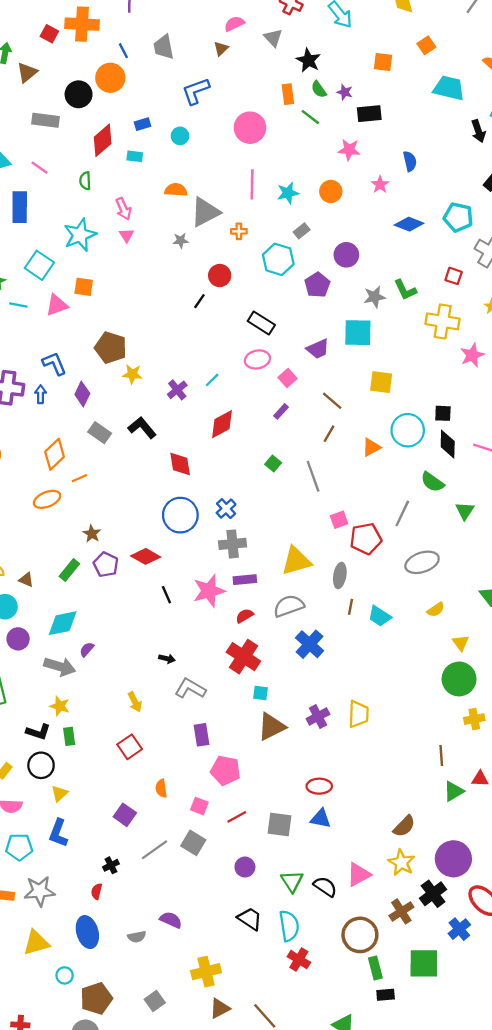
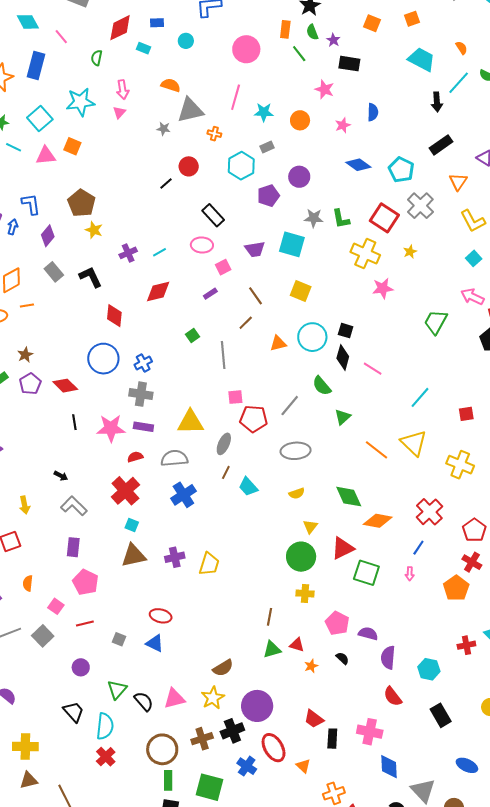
red square: (454, 276) -> (384, 218), size x1.8
gray square: (280, 825) -> (119, 639), size x0.6
blue cross: (459, 929) -> (247, 766), turned -30

